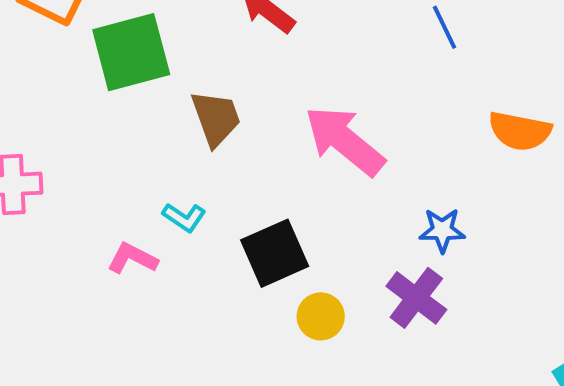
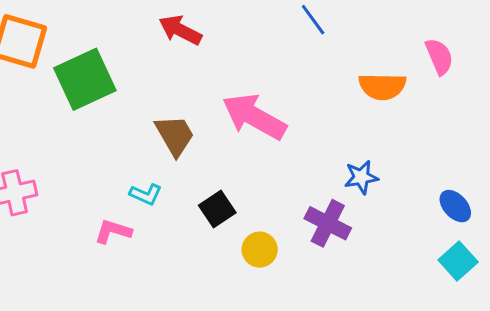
brown trapezoid: (216, 118) -> (175, 135), moved
blue star: (442, 230) -> (361, 177), moved
black square: (275, 253) -> (217, 209), size x0.7

